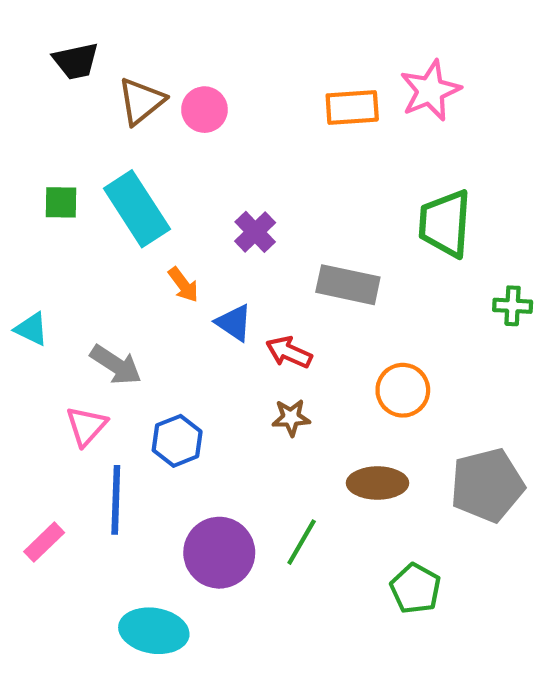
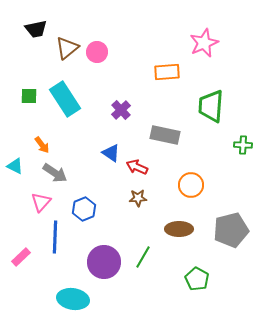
orange rectangle: (352, 107) -> (167, 72), moved
orange arrow: (183, 285) -> (42, 145), moved
cyan triangle: (31, 329) -> (15, 166), moved

